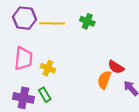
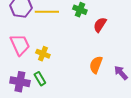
pink trapezoid: (23, 59) -> (20, 45), turned -30
red semicircle: (116, 67) -> (100, 25), moved, turned 91

